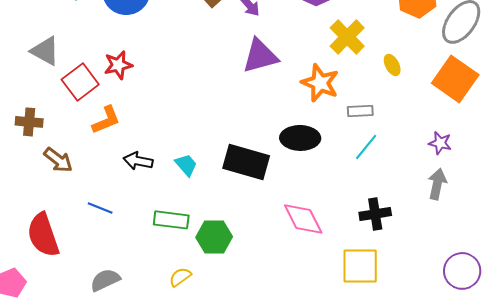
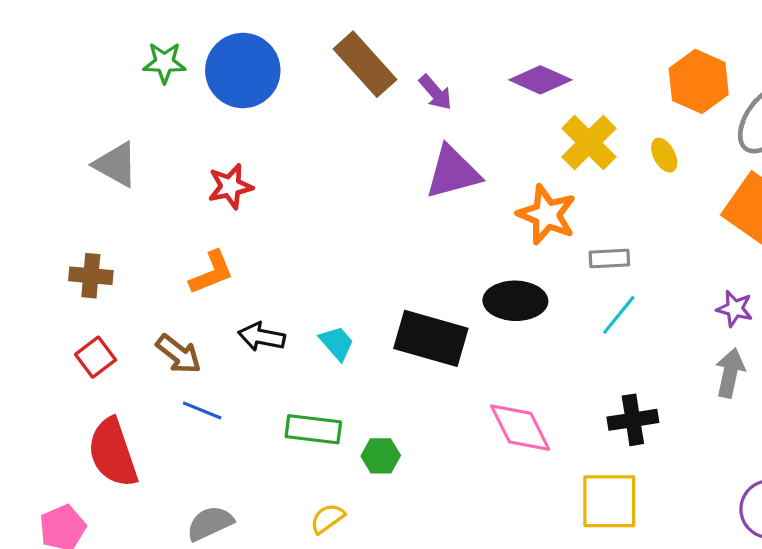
yellow ellipse: (392, 65) -> (664, 155), moved
red square: (80, 82) -> (96, 357), moved, size x0.7
brown arrow: (58, 160) -> (179, 354), moved
green hexagon: (214, 237) -> (381, 456), size x0.7

